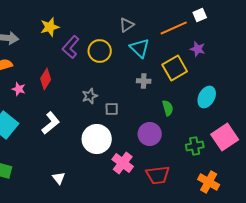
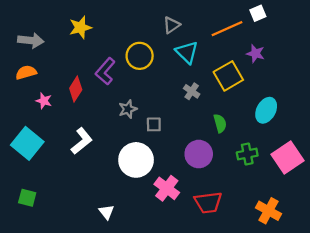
purple L-shape: (71, 47) -> (105, 71), moved
gray cross: (144, 81) -> (192, 91), turned 32
green cross: (195, 146) -> (247, 154), moved
white triangle: (59, 178) -> (106, 212), moved

